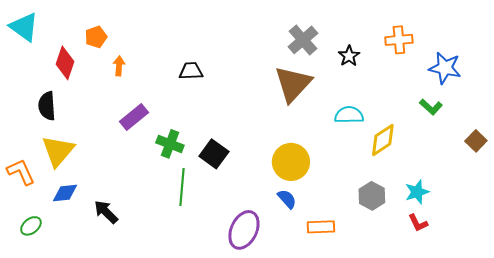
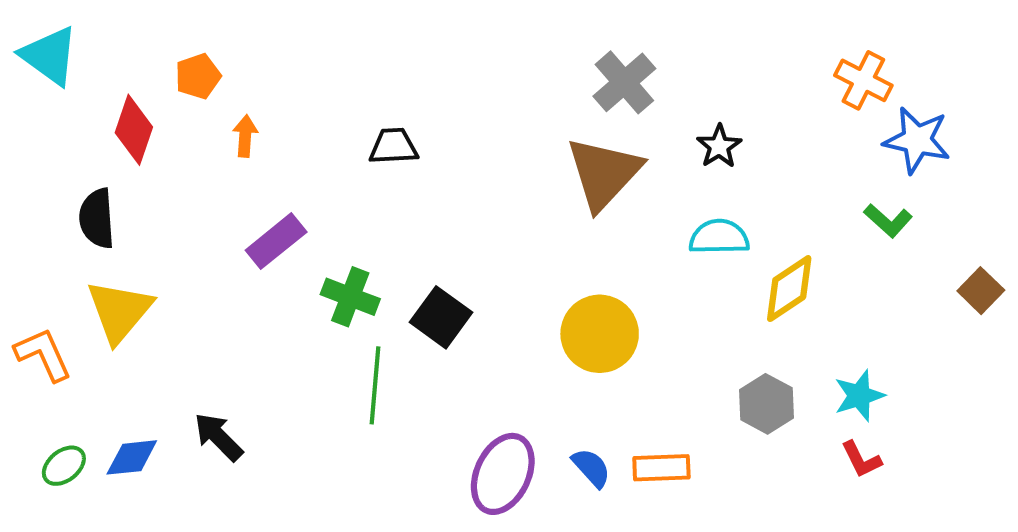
orange cross: (399, 40) -> (863, 80), moved, turned 32
black star: (349, 56) -> (719, 146), moved
blue diamond: (65, 193) -> (132, 457), moved
blue semicircle: (287, 199) -> (591, 468), moved

